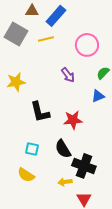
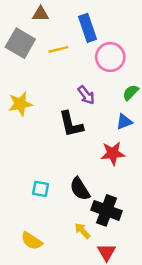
blue rectangle: (56, 16) -> (87, 28), moved, turned -60
black L-shape: (40, 112) -> (71, 124), moved
red star: (73, 120) -> (113, 153), moved
yellow semicircle: (26, 175) -> (32, 241), moved
yellow arrow: (65, 182) -> (82, 231), turned 56

